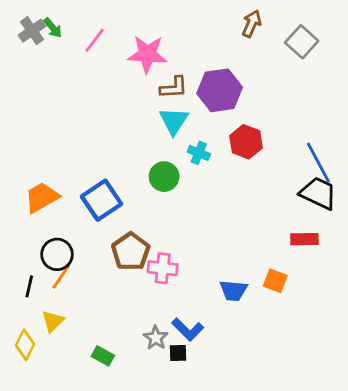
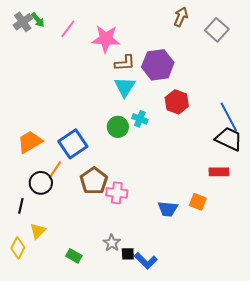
cyan cross: (199, 153) -> (140, 119), moved
orange line: (61, 277) -> (55, 170), moved
blue L-shape: (188, 329) -> (146, 261), moved

